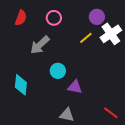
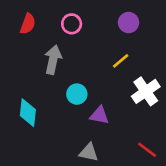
white cross: (111, 34) -> (146, 91), moved
yellow line: (86, 38) -> (121, 61), moved
gray arrow: (40, 45) -> (53, 60), turned 145

